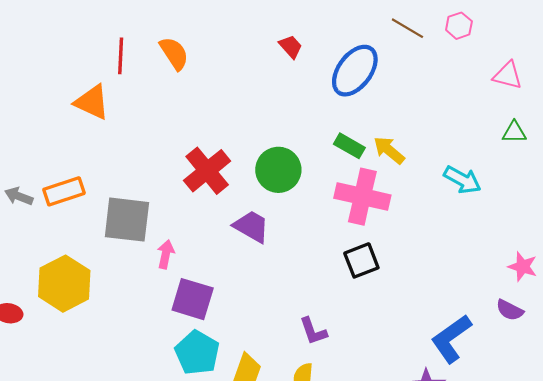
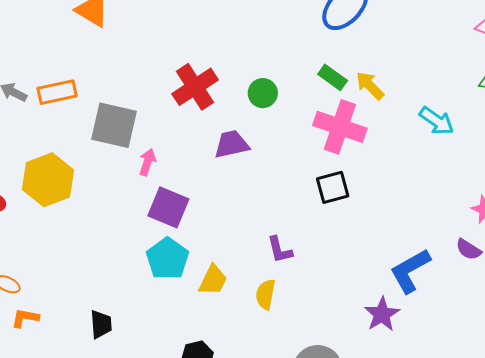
green circle: (278, 170) -> (263, 93), size x0.7
purple trapezoid: (251, 227) -> (232, 144), turned -48

